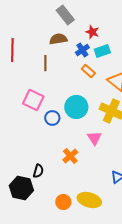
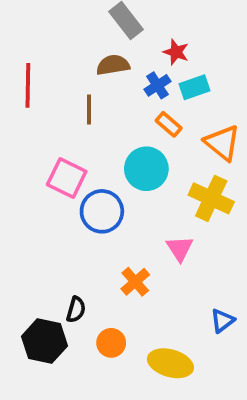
cyan circle: (76, 107) -> (146, 169), moved
blue circle: (52, 118) -> (102, 211), size x1.5
orange circle: (63, 202) -> (111, 343), moved

